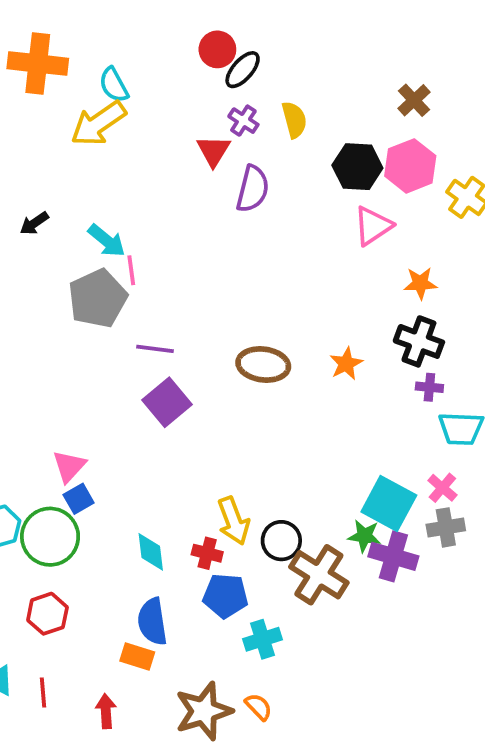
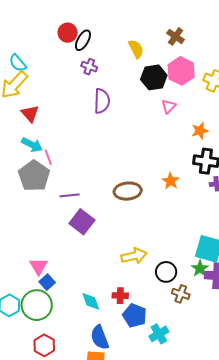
yellow semicircle: (294, 120) -> (136, 49), moved
red triangle: (213, 151) -> (30, 114), moved
pink triangle: (373, 226) -> (169, 106), size x0.7
yellow arrow: (234, 521) -> (134, 256), moved, turned -70
green star: (364, 536) -> (200, 268), turned -30
black circle: (281, 541) -> (166, 272), moved
brown cross: (319, 575) -> (181, 294), size x0.6
blue pentagon: (225, 596) -> (135, 316), turned 30

